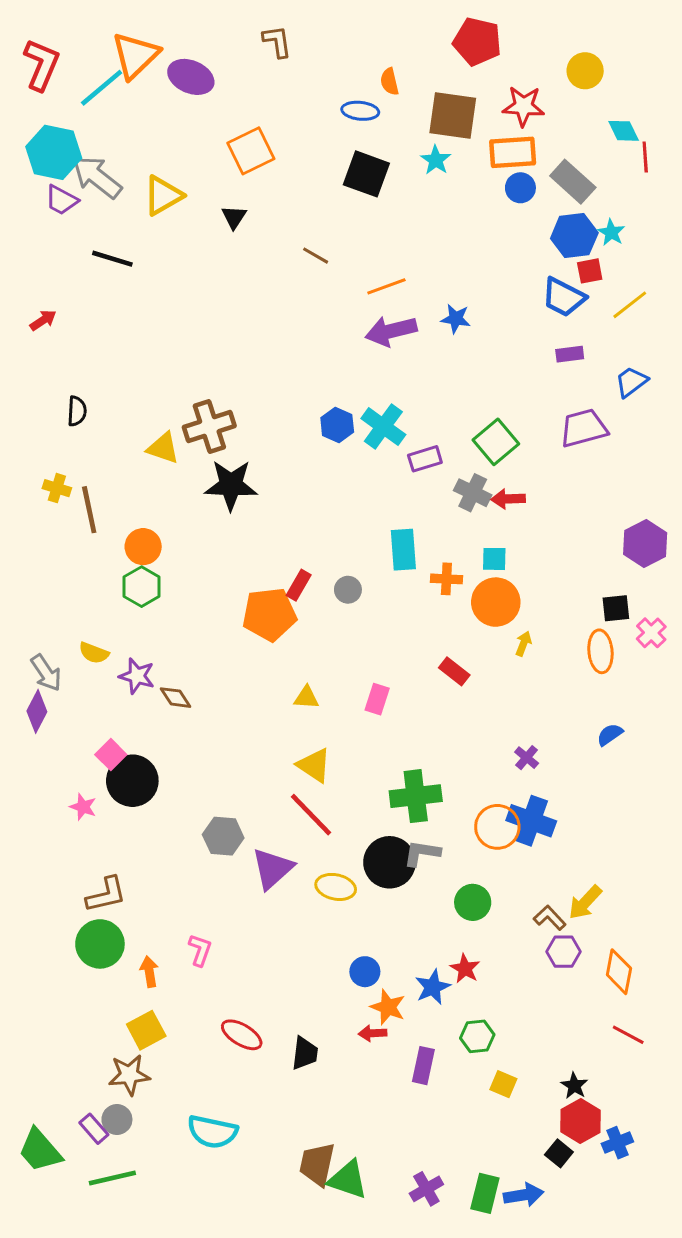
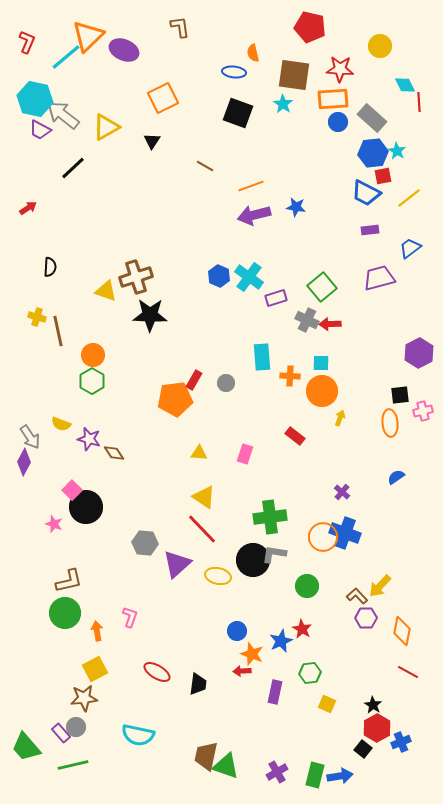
red L-shape: (41, 65) -> (27, 42), size x0.7
black line: (112, 259) -> (73, 168), turned -60
pink cross: (651, 633) -> (423, 411), turned 30

